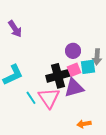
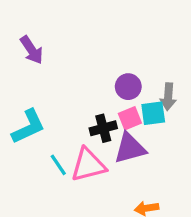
black cross: (58, 76) -> (103, 128), size x0.7
pink triangle: (49, 98) -> (88, 165), turned 50

